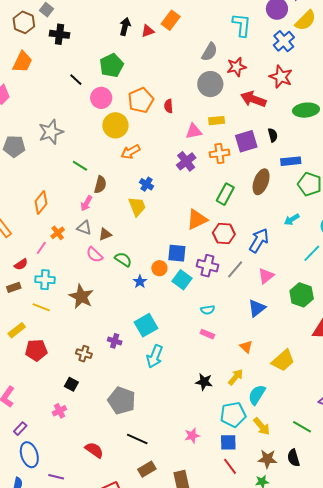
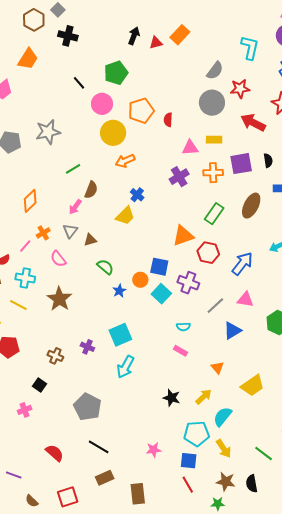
green line: (80, 166) -> (73, 169), turned -70
yellow trapezoid: (137, 206) -> (125, 216), turned 60
gray triangle: (84, 228) -> (70, 231), turned 42
pink semicircle: (94, 255) -> (58, 259), moved
gray line: (235, 269) -> (215, 306), moved
pink triangle: (266, 276) -> (245, 300), turned 42

